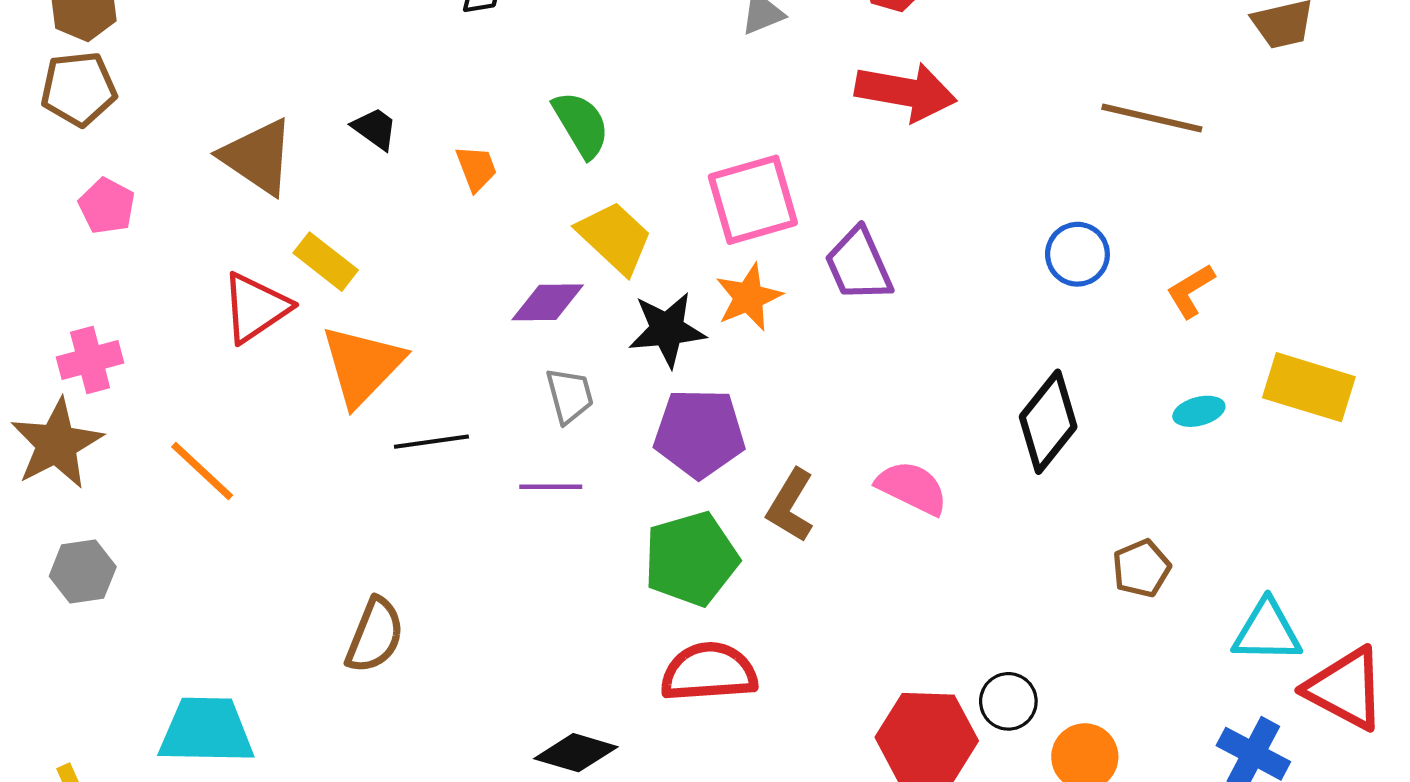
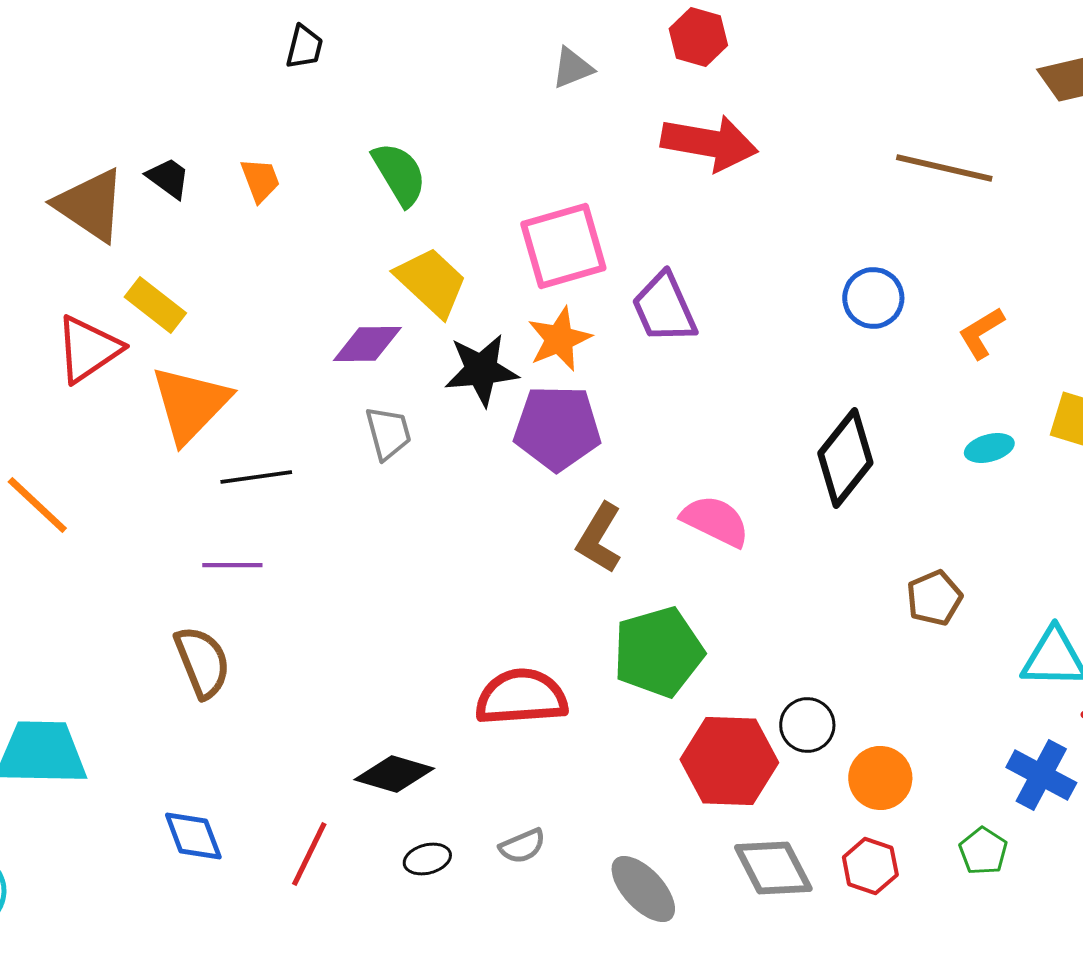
black trapezoid: (375, 129) -> (168, 178), moved
orange trapezoid: (476, 168) -> (260, 180), moved
purple pentagon: (699, 433) -> (557, 428), moved
purple line: (551, 487) -> (232, 565), moved
green pentagon: (691, 559) -> (658, 652), moved
brown semicircle: (375, 635) -> (202, 662), turned -44

